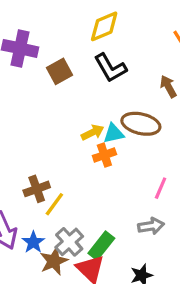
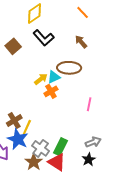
gray arrow: (151, 226) -> (93, 142), moved
blue star: (33, 242) -> (18, 139), moved, size x1.5

